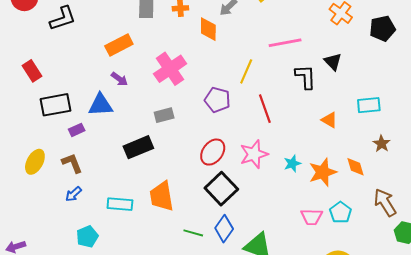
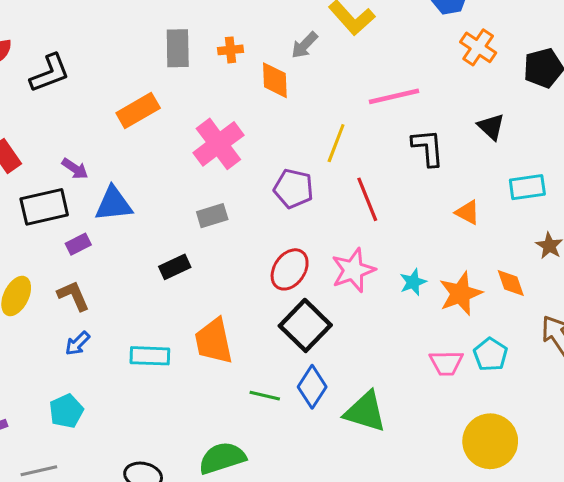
black triangle: (333, 62) -> (491, 127), moved
purple arrow: (119, 79) -> (75, 169), moved
black rectangle: (138, 147) -> (175, 267), size x0.7
cyan pentagon: (87, 237) -> (66, 411), moved

